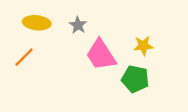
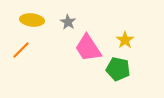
yellow star: (143, 46) -> (125, 40), turned -30

